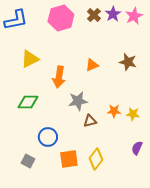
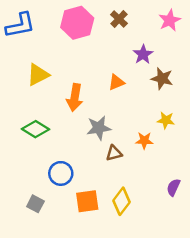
purple star: (113, 14) -> (143, 54), moved
green diamond: (28, 102) -> (35, 129), turned 30
yellow star: (133, 114) -> (166, 120), moved

